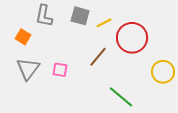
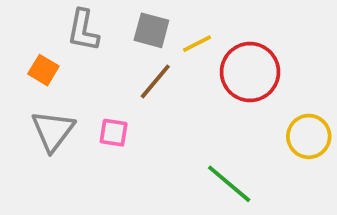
brown line: (98, 57) -> (155, 81), moved

